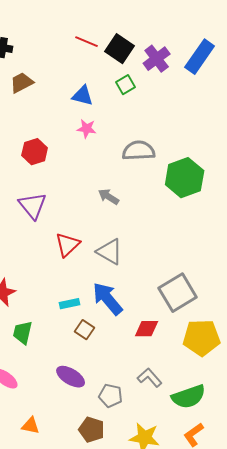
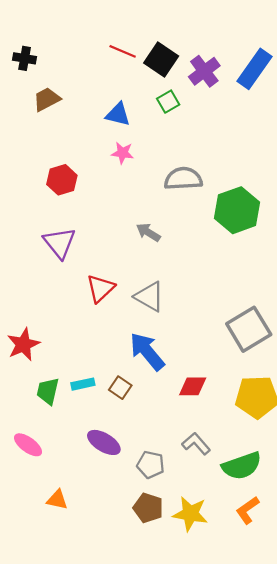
gray square: (178, 293) -> (249, 329), moved
cyan rectangle: (70, 304) -> (83, 384), moved
brown pentagon: (92, 430) -> (148, 508), moved

